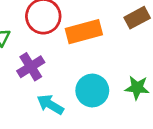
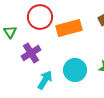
cyan arrow: (50, 105) -> (45, 80), turned 90

